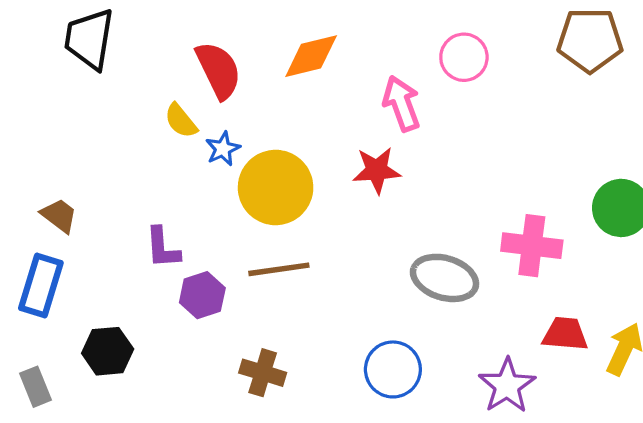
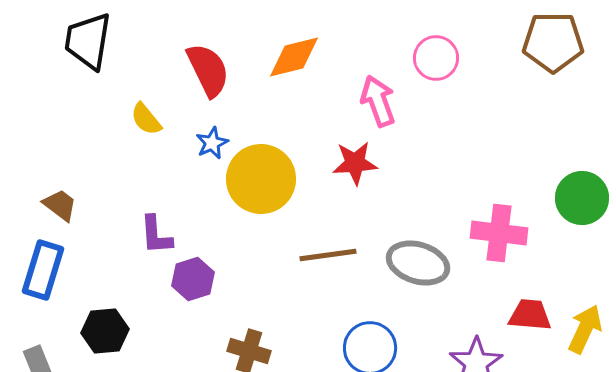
yellow semicircle: (181, 121) -> (146, 119), moved
brown line: (279, 269) -> (328, 255), moved

